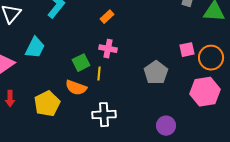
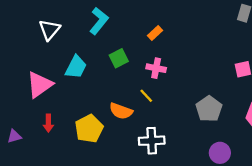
green square: (81, 63) -> (119, 58), moved
gray pentagon: (156, 73) -> (209, 109), moved
yellow line: (99, 74) -> (146, 96), turned -48

